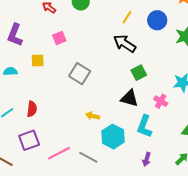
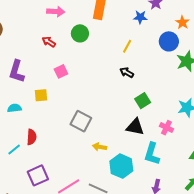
blue circle: (157, 20) -> (169, 41), moved
black arrow: (125, 44) -> (127, 72), size x0.6
gray square: (80, 74) -> (81, 121), moved
red semicircle: (32, 109) -> (32, 137), moved

